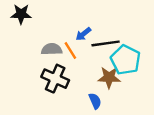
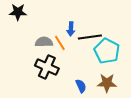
blue arrow: (83, 34) -> (71, 29), turned -48
brown star: (109, 77) -> (107, 83), moved

